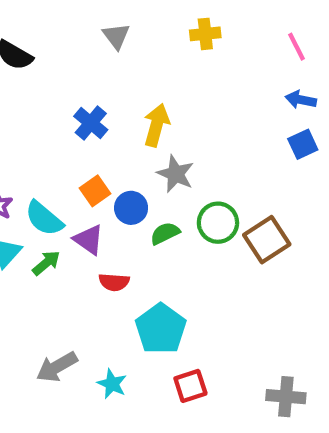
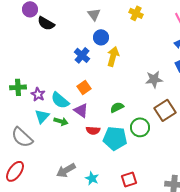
yellow cross: (205, 34) -> (136, 13), turned 32
gray star: (176, 174) -> (154, 79), moved, turned -30
blue circle: (131, 208) -> (101, 37), moved
green circle: (218, 223) -> (140, 127), moved
green arrow: (46, 263) -> (61, 121), turned 56
cyan pentagon: (161, 329) -> (115, 138), moved, turned -30

